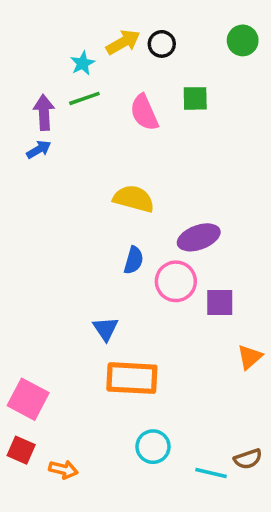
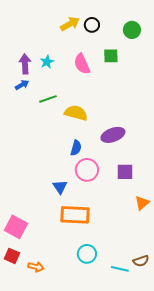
green circle: (243, 40) -> (132, 30), moved
cyan star: (83, 63) -> (47, 62), moved
green line: (84, 98) -> (48, 99), moved
pink circle: (176, 281) -> (87, 170), moved

